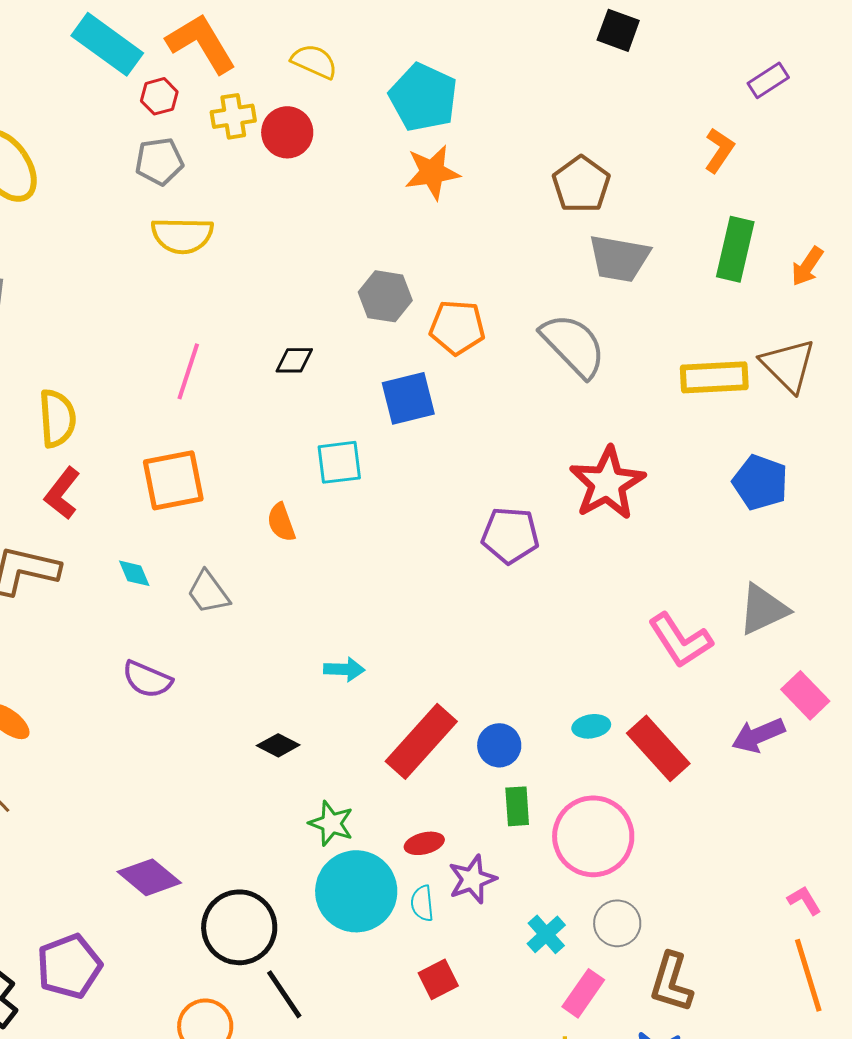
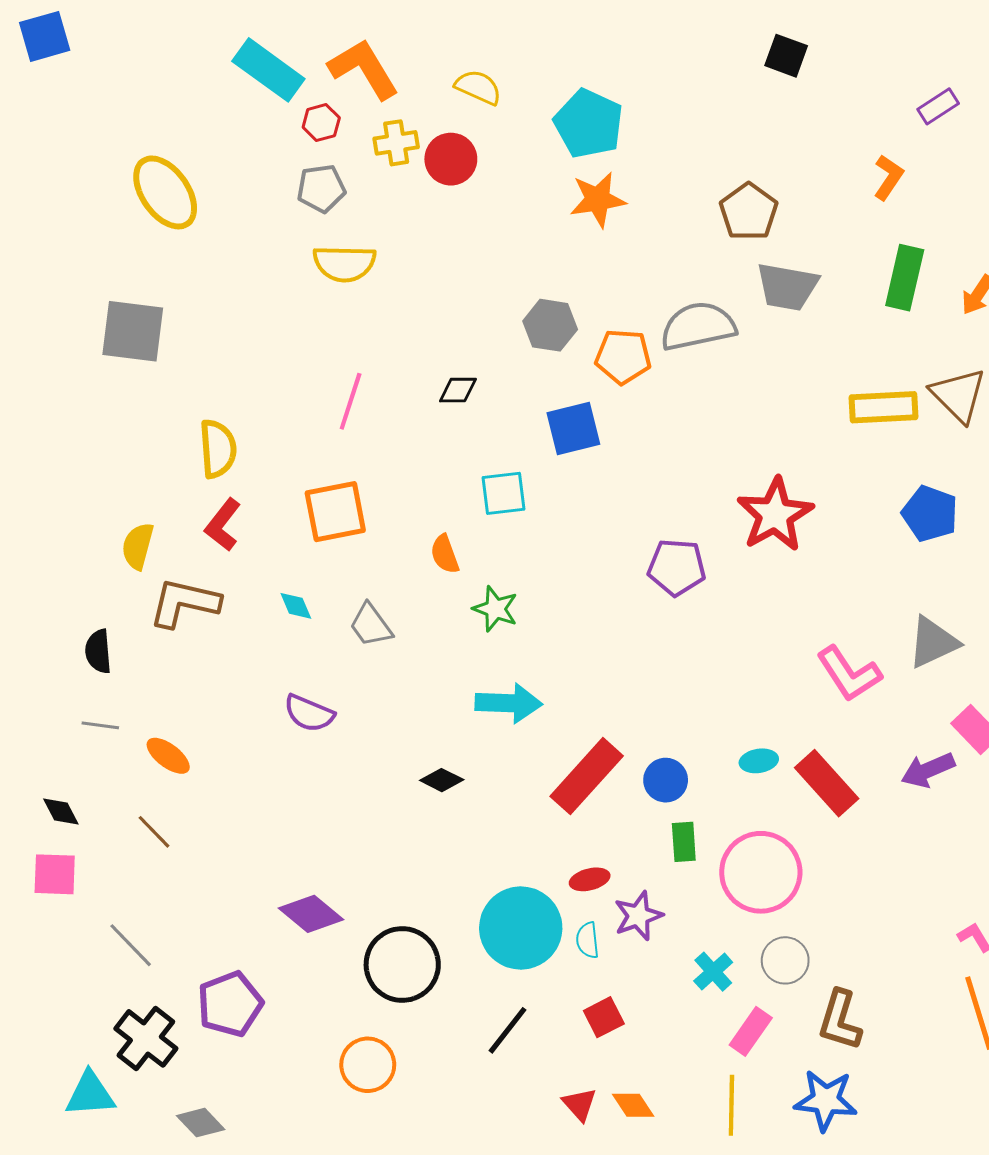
gray semicircle: (573, 345) -> (698, 326), moved, turned -58
cyan arrow: (344, 669) -> (509, 703), size x1.6
green star: (331, 823) -> (495, 609), moved
black line: (284, 994) -> (508, 1030), moved, turned 72

